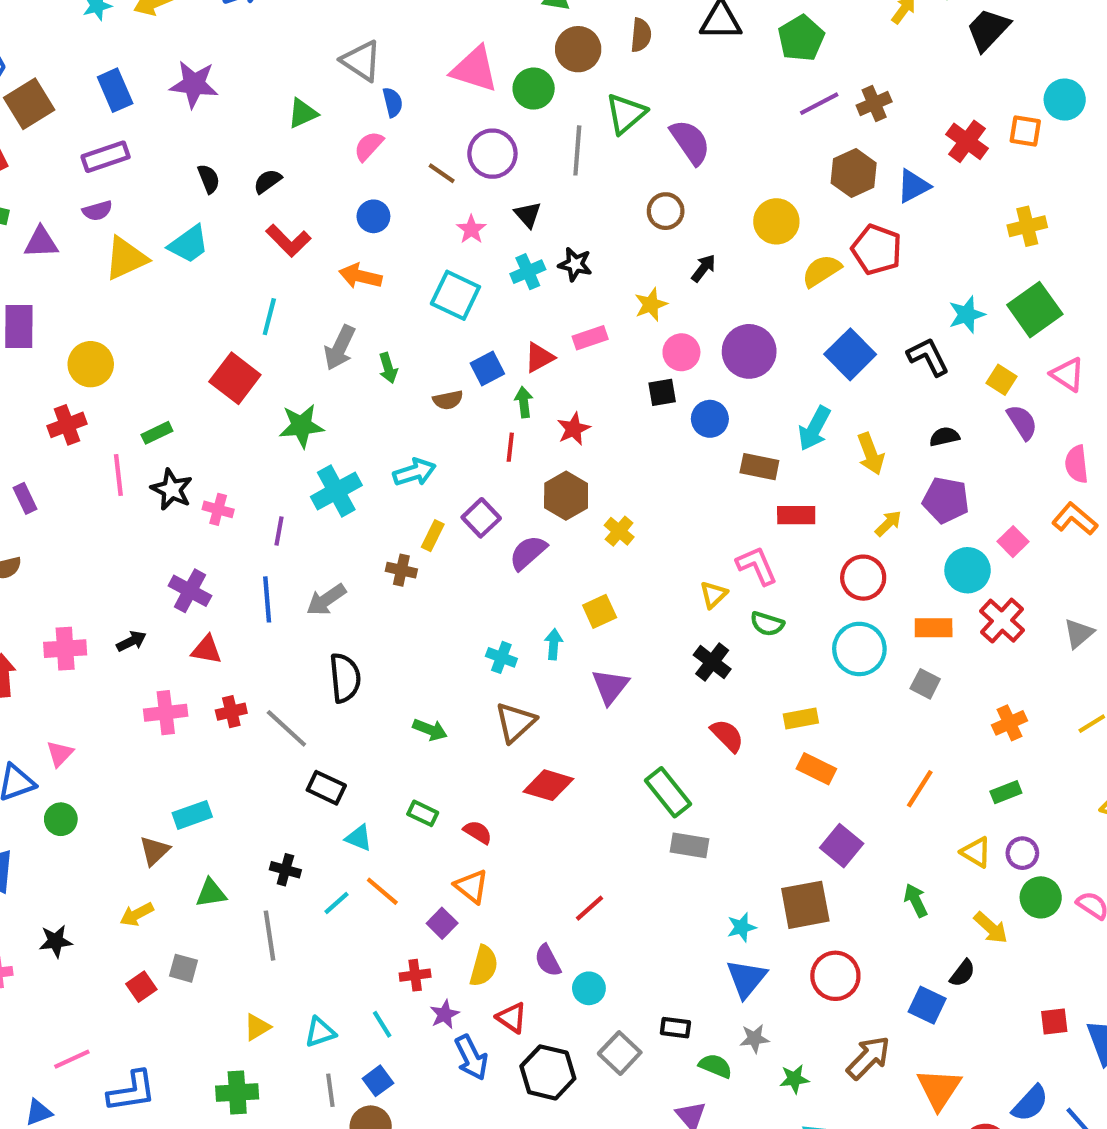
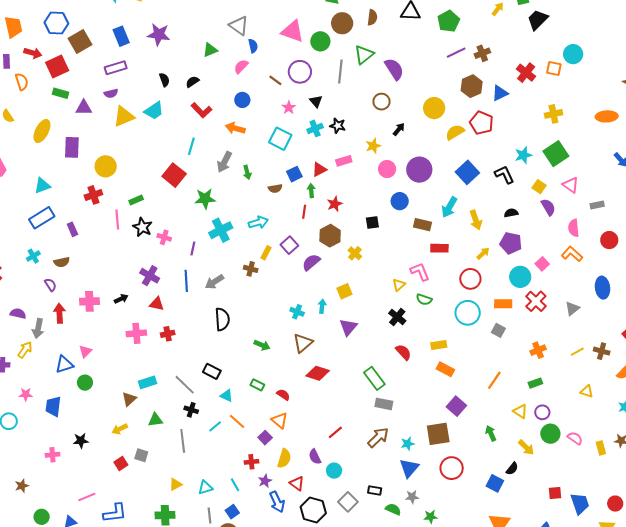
black square: (662, 392) -> (372, 222), moved
gray line: (286, 728) -> (185, 385), moved
brown arrow: (868, 1058) -> (378, 437), moved

